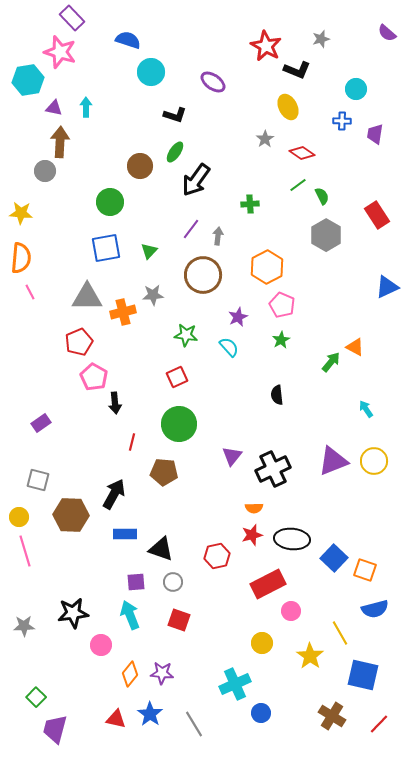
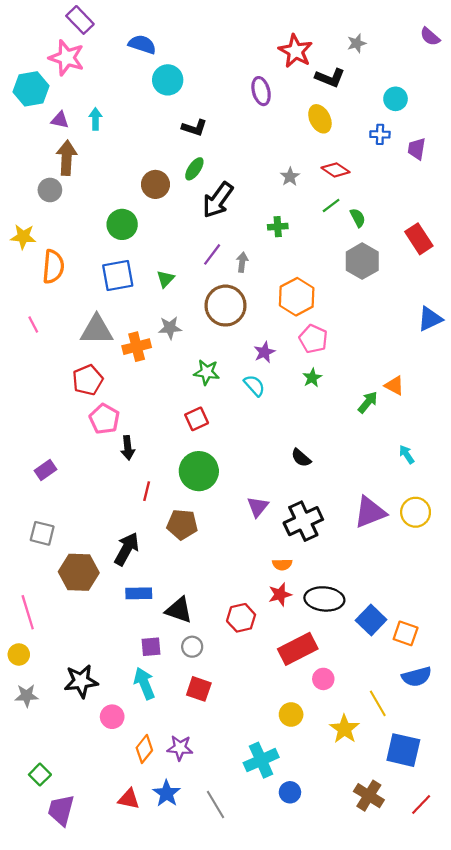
purple ellipse: (213, 82) -> (261, 91), moved, turned 40
gray star: (265, 139) -> (290, 177), moved
orange semicircle: (21, 258) -> (53, 267), moved
black semicircle: (277, 395) -> (301, 458), moved, turned -42
yellow circle: (19, 517) -> (19, 654), moved

